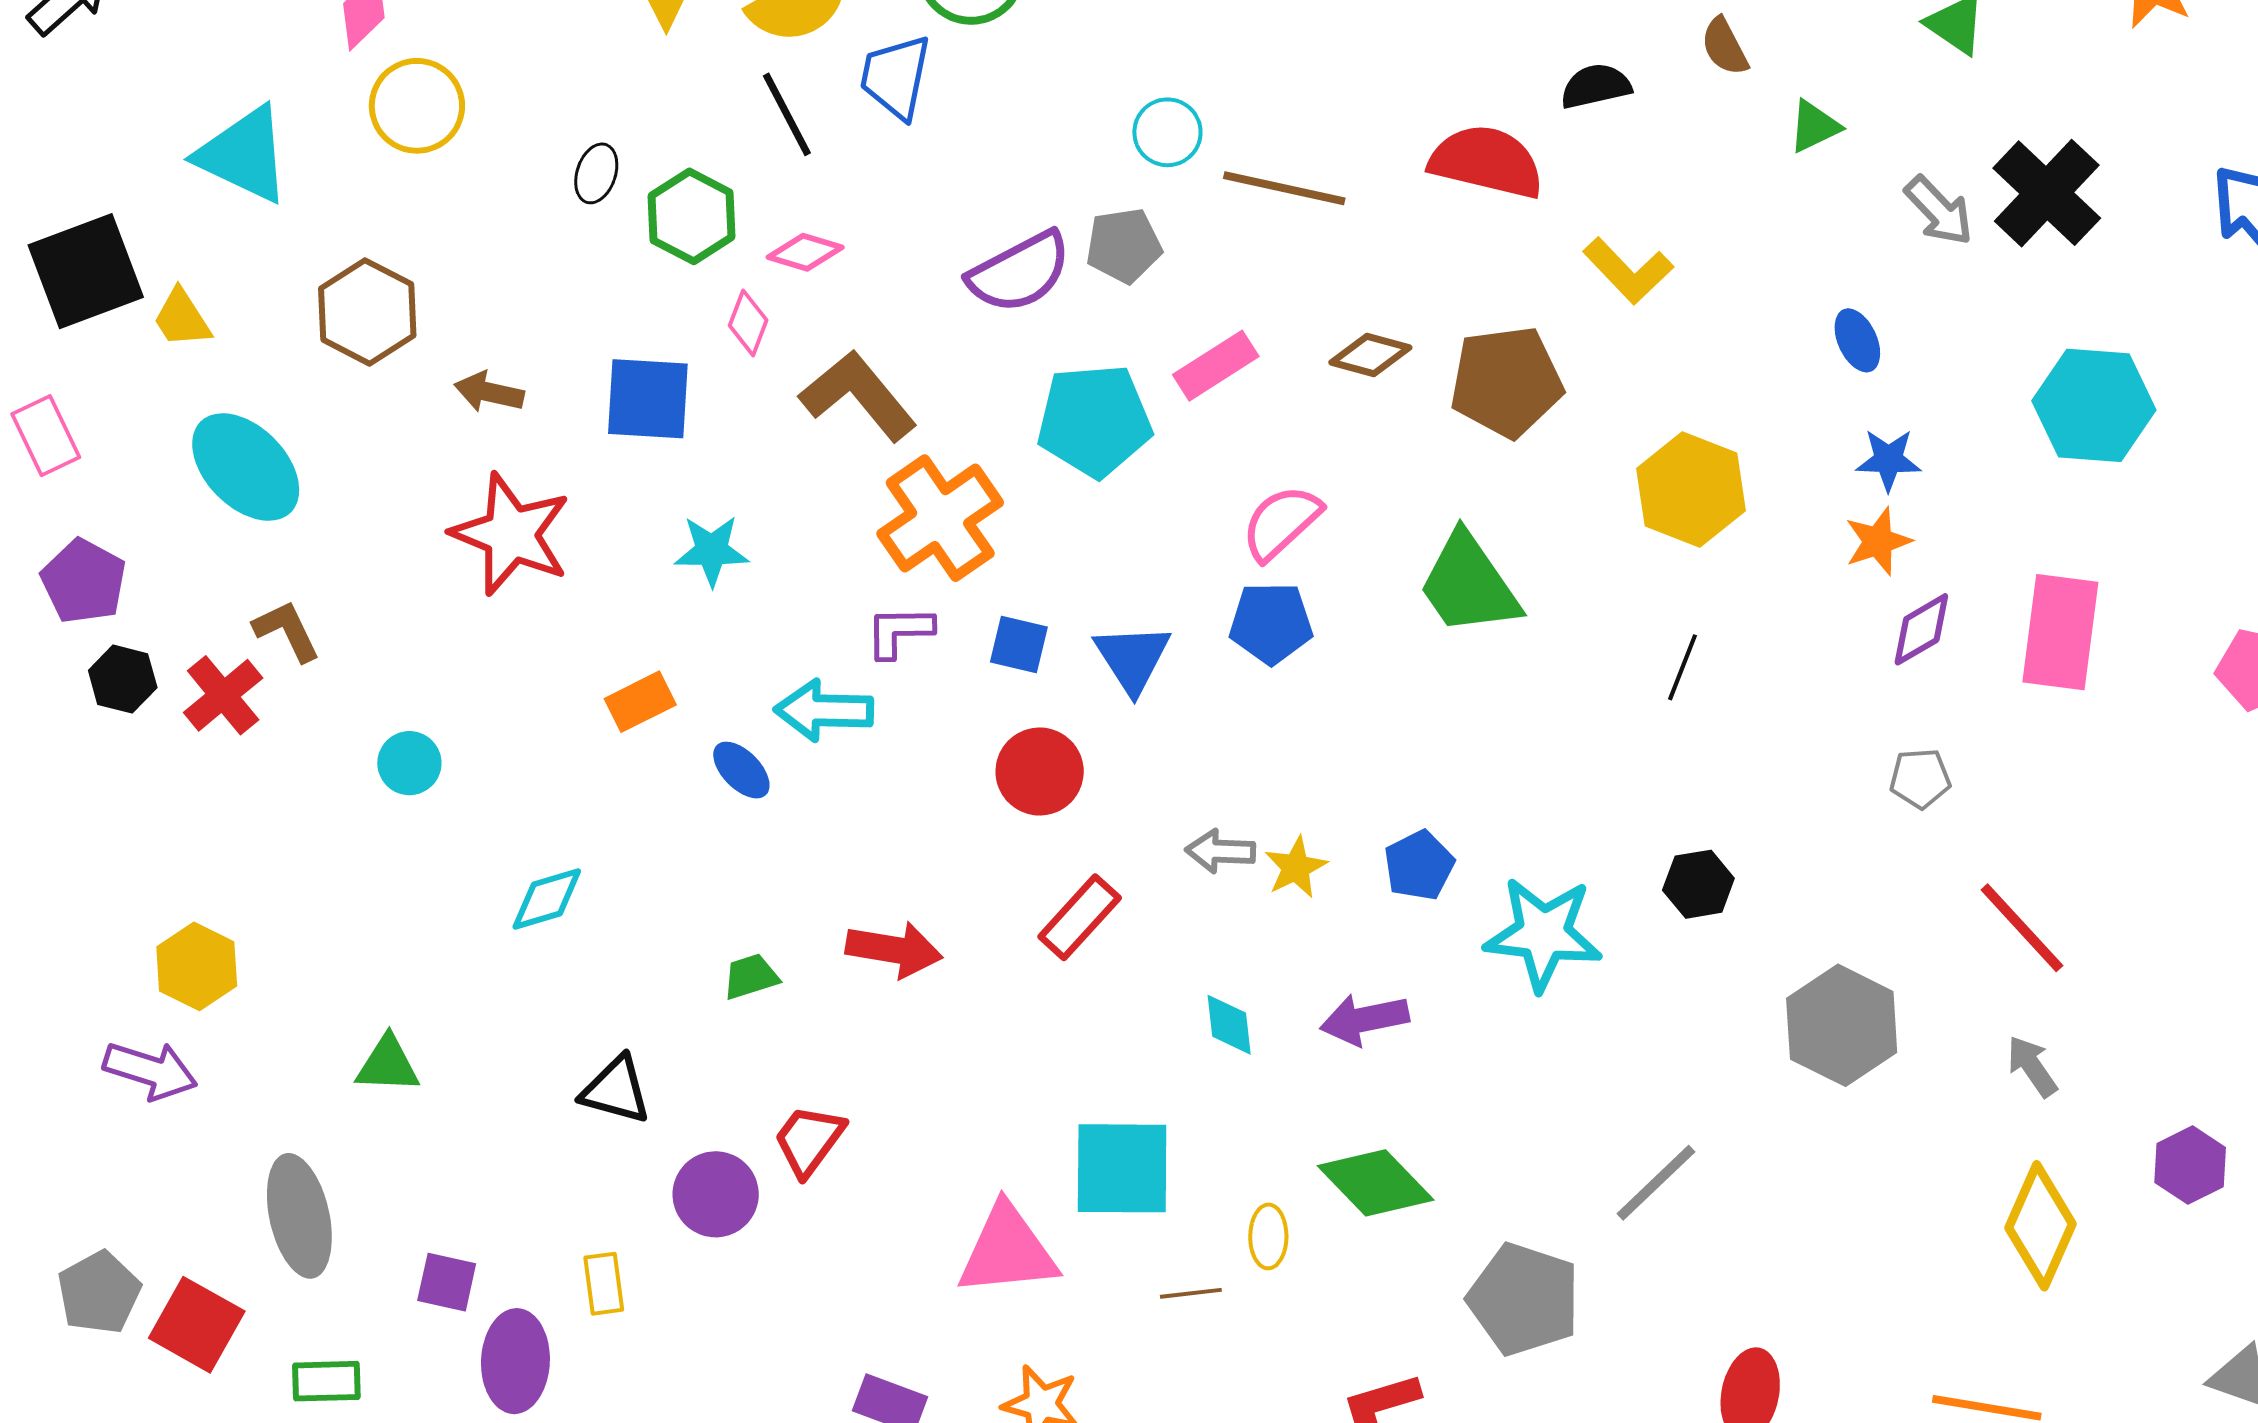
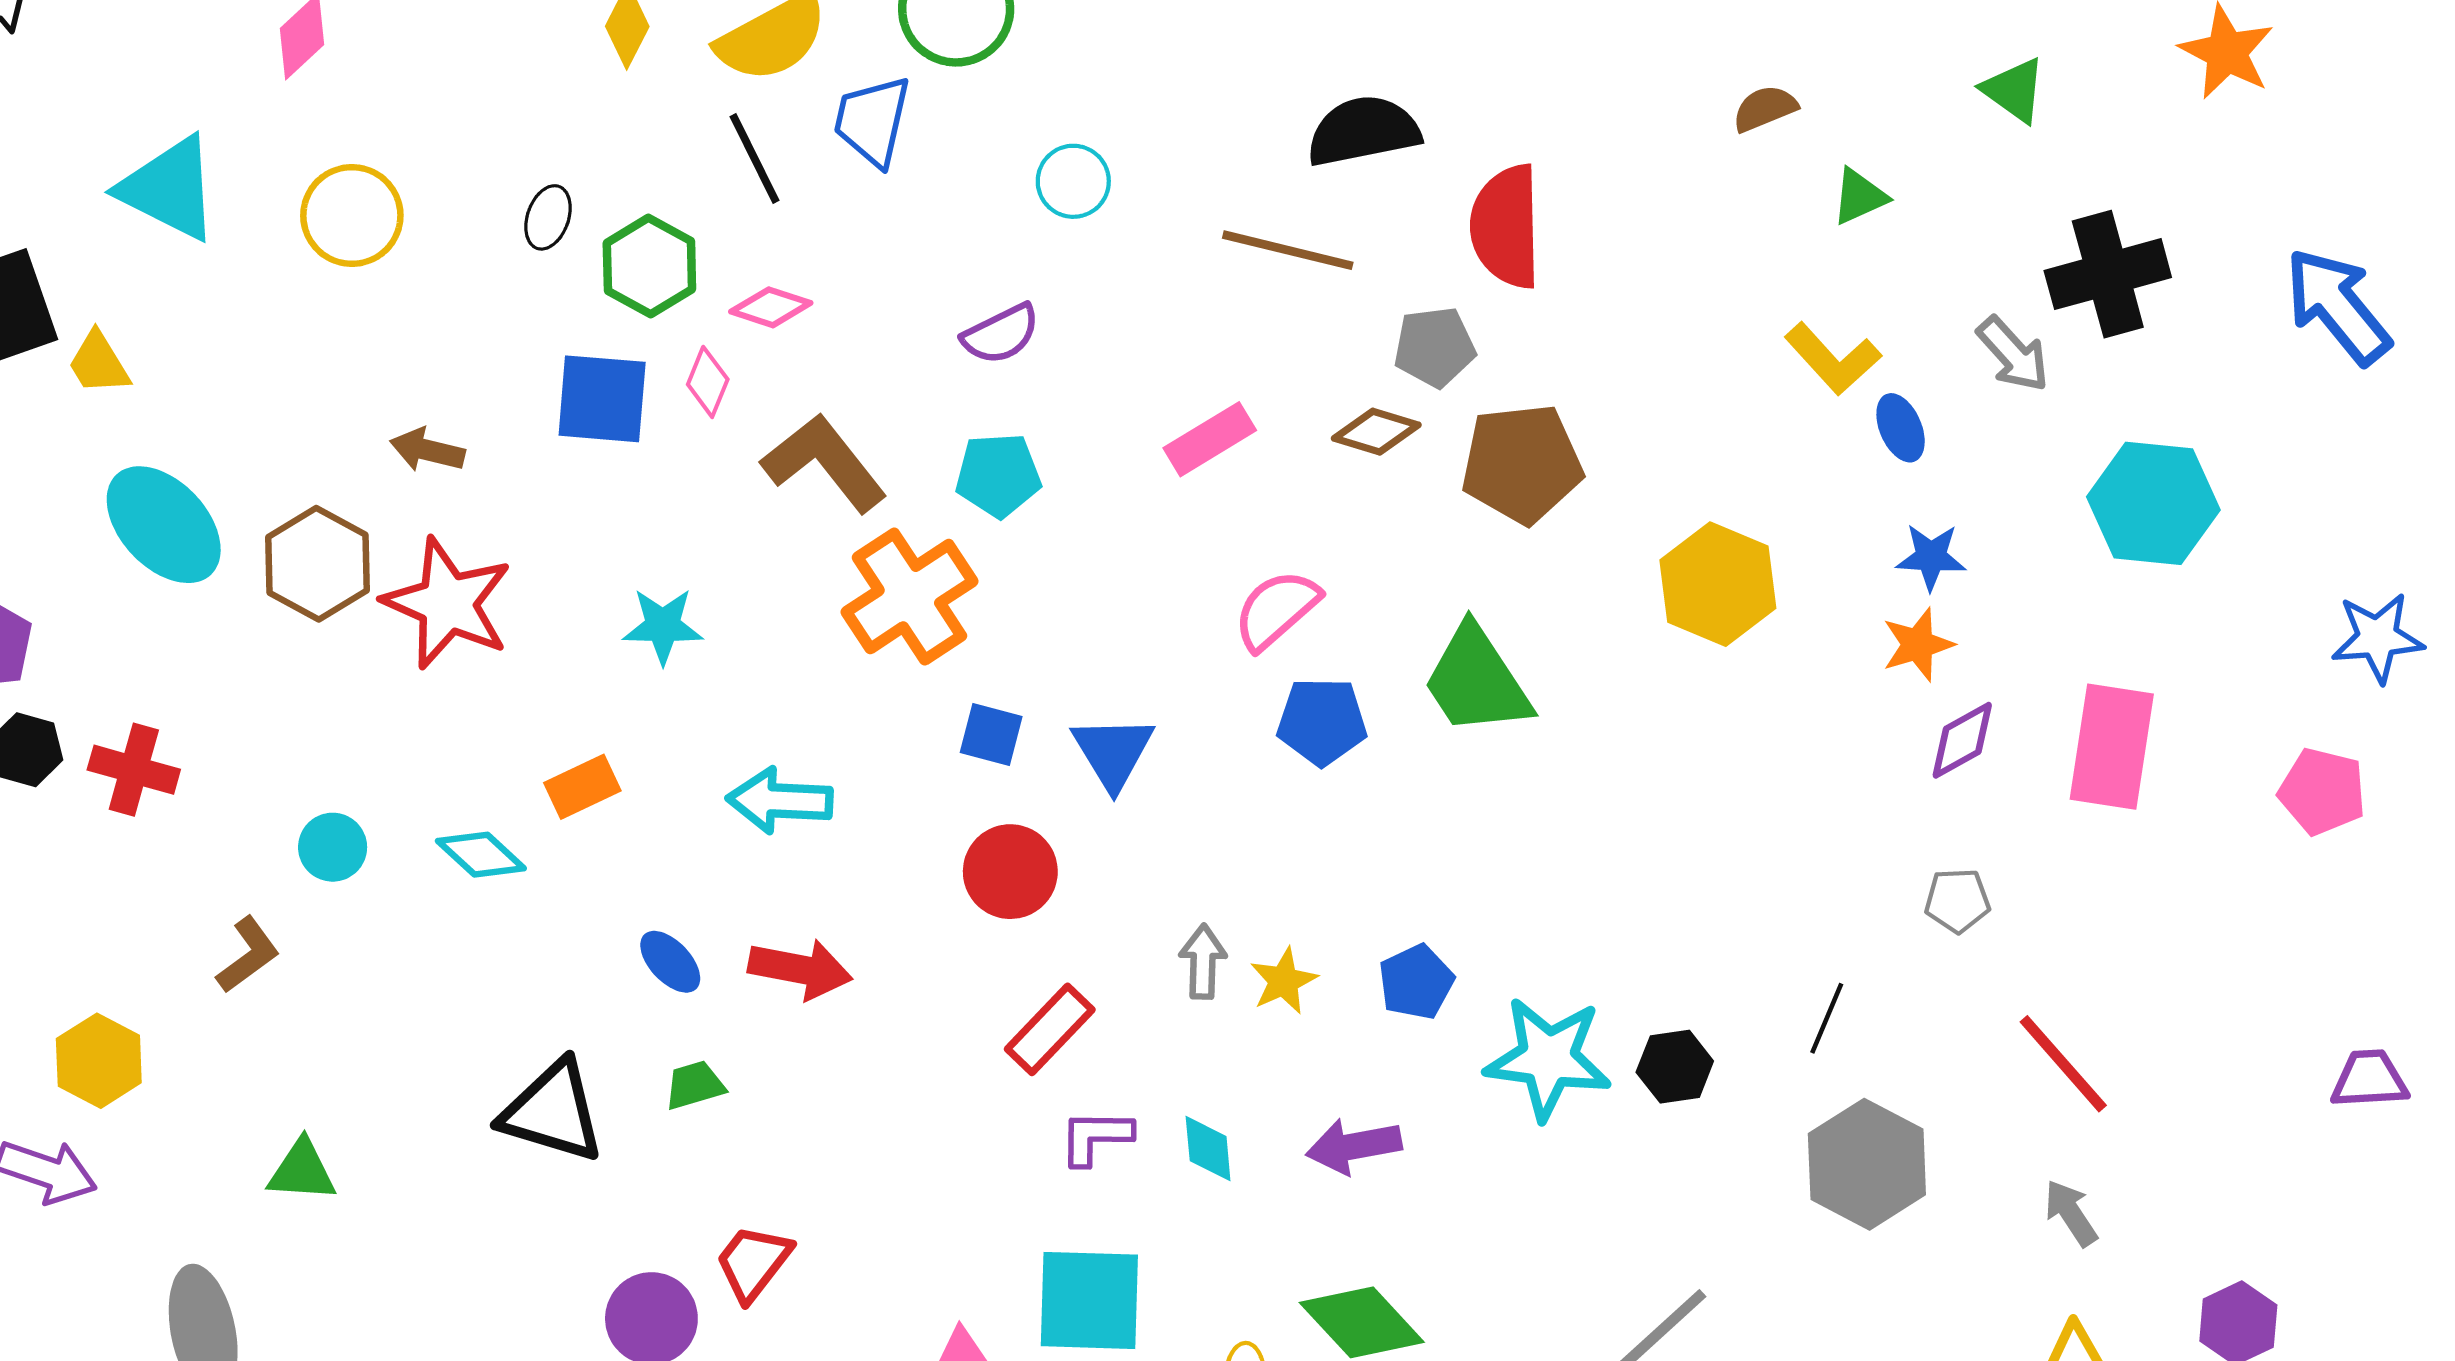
brown semicircle: (1725, 47) -> (1765, 108), turned 94
black semicircle: (1596, 86) -> (1363, 131), moved, size x1.5
yellow circle: (417, 106) -> (352, 216), moved
cyan circle: (1167, 132) -> (1073, 181), moved
red semicircle: (1487, 162) -> (1506, 227), turned -106
black cross: (2047, 193) -> (2108, 274), turned 30
gray arrow: (1939, 211) -> (2013, 354), moved
gray pentagon: (1124, 246) -> (1435, 347), moved
yellow L-shape: (1628, 271) -> (1833, 359), moved
purple semicircle: (1019, 272) -> (1001, 334), size x0.7
brown hexagon: (367, 312) -> (317, 564), moved
blue square: (648, 399) -> (602, 399), moved
cyan pentagon: (1094, 420) -> (998, 475), moved, size x0.7
blue pentagon: (1271, 623) -> (1322, 721), moved
brown L-shape: (287, 631) -> (248, 955), moved, turned 78
purple L-shape: (899, 632) -> (1096, 1137), moved
black line: (1683, 667) -> (1827, 1018), moved
red cross: (223, 695) -> (134, 770), turned -36
blue ellipse: (741, 770) -> (670, 962), moved
gray arrow: (1220, 851) -> (1203, 962), turned 88
black hexagon: (1698, 884) -> (1675, 1067), moved
cyan diamond: (547, 899) -> (481, 855), moved, turned 58
red arrow: (894, 950) -> (800, 969), moved
black triangle: (616, 1090) -> (553, 1112), moved, size x1.4

